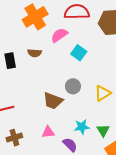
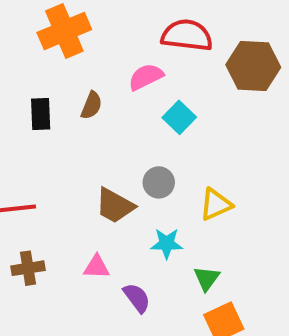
orange cross: (35, 17) -> (64, 31), moved
brown semicircle: (35, 53) -> (91, 105), turned -80
cyan star: (82, 127) -> (167, 243), moved

